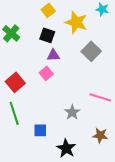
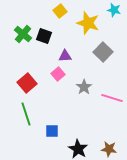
black square: (47, 35) -> (44, 36), moved
gray star: (72, 112) -> (84, 87), moved
brown star: (100, 135) -> (109, 149), moved

